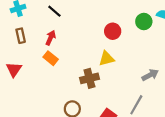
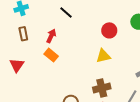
black line: (54, 11) -> (66, 12), moved
brown cross: (89, 78) -> (102, 88), moved

